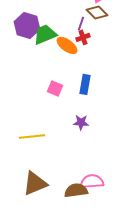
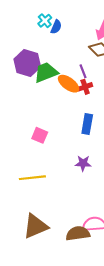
purple line: (81, 23) -> (83, 71), moved, turned -40
red cross: (83, 37) -> (85, 87), moved
pink square: (55, 88) -> (40, 135), moved

